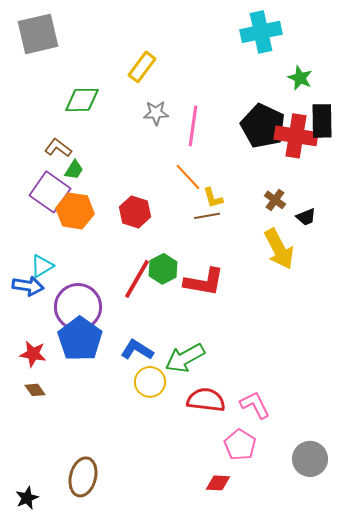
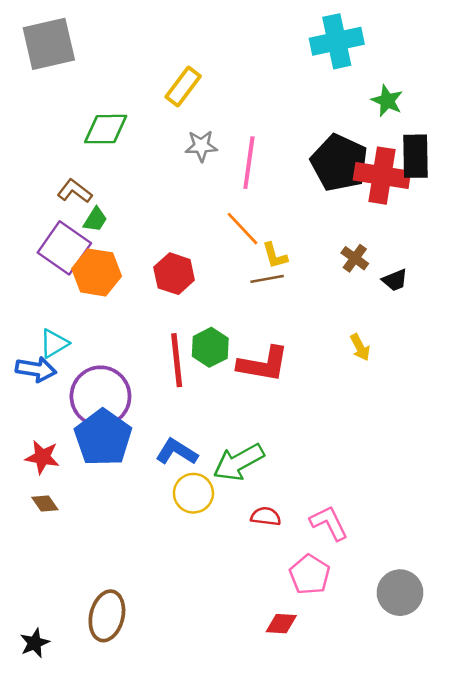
yellow arrow: (279, 249) -> (360, 347), moved, size x0.5
red line: (137, 279) -> (177, 360), turned -36
red semicircle: (206, 400) -> (266, 516), size x0.6

